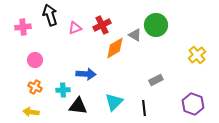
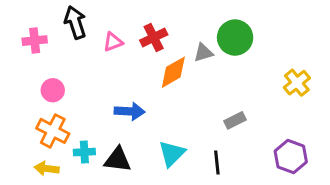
gray triangle: (135, 35) -> (203, 53), turned -48
orange cross: (35, 87) -> (53, 131), size x1.5
cyan cross: (63, 90) -> (84, 152), moved

